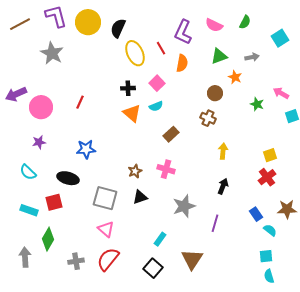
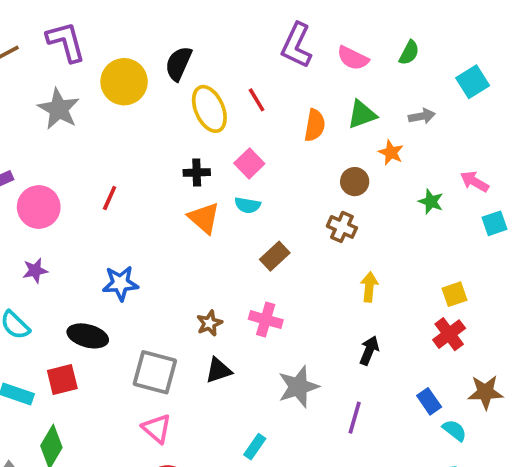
yellow circle: (88, 22) -> (124, 82), moved
purple L-shape: (183, 32) -> (297, 45), moved
orange semicircle: (182, 63) -> (315, 125), moved
cyan semicircle: (156, 106) -> (248, 205), turned 32

